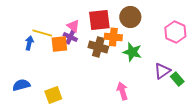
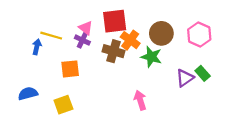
brown circle: (130, 17) -> (161, 33), moved
orange cross: (113, 37) -> (130, 40), turned 30
orange square: (59, 44) -> (70, 69), moved
green rectangle: (177, 79) -> (203, 73), moved

